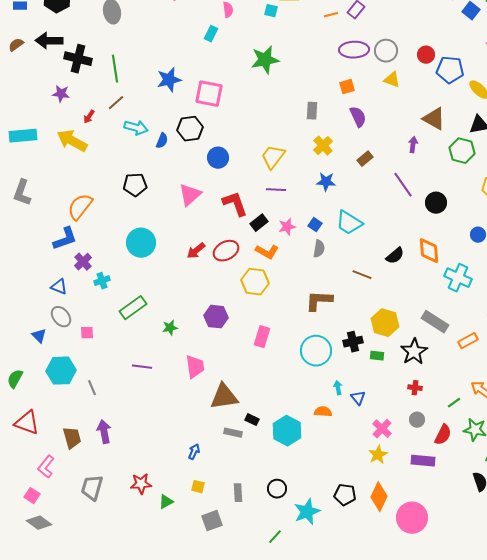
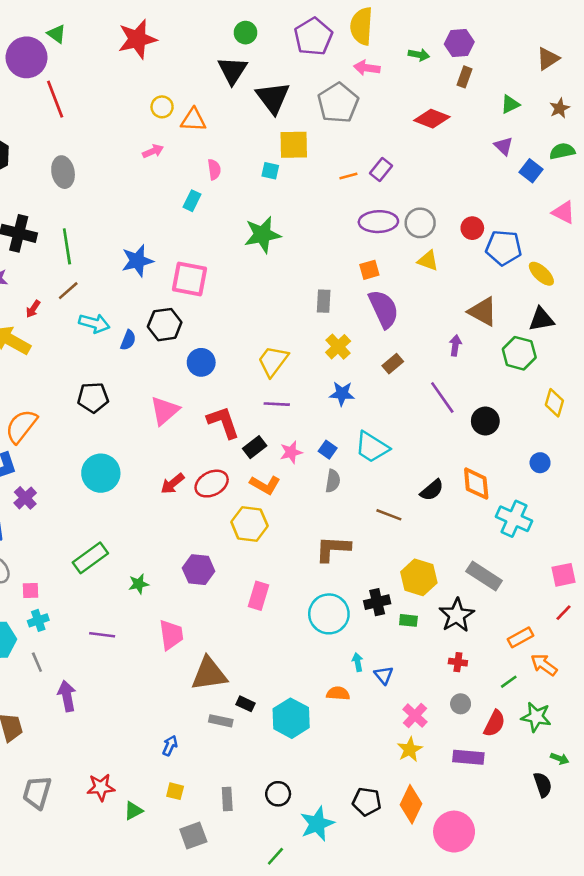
purple semicircle: (358, 117) -> (384, 309), size x1.4
cyan cross: (102, 281) -> (38, 620), moved
orange rectangle: (468, 341) -> (521, 637), moved
purple arrow: (104, 432) -> (67, 696), moved

